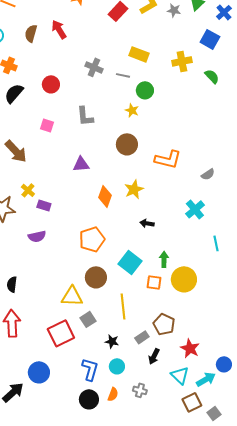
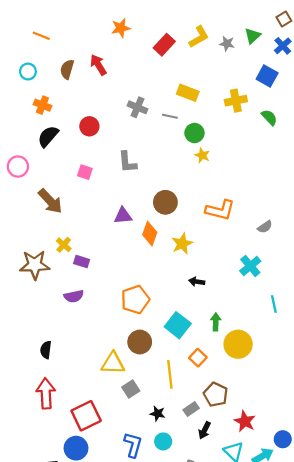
yellow star: (132, 110) -> (202, 155), moved
brown circle: (127, 144) -> (165, 202), moved
orange diamond: (105, 196) -> (150, 234), moved
orange square: (154, 282) -> (198, 358), moved, turned 35
red square: (61, 333) -> (86, 416), moved

